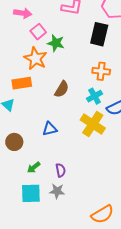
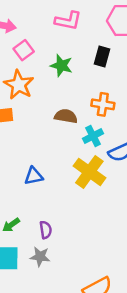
black rectangle: (99, 34) -> (102, 57), size x0.7
green star: (56, 43) -> (61, 65), moved
brown semicircle: (62, 89) -> (66, 116), moved, turned -114

